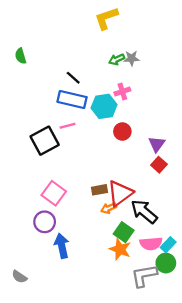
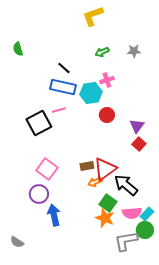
gray star: (132, 58) -> (134, 51), moved

